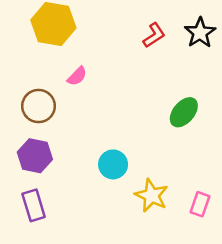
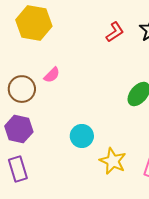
pink semicircle: (77, 76) -> (52, 75), moved

